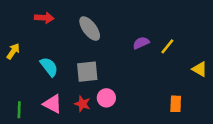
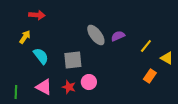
gray ellipse: (90, 29) -> (96, 35), moved
yellow line: (167, 46) -> (146, 46), moved
yellow arrow: (13, 51) -> (25, 37), moved
orange rectangle: (176, 104) -> (150, 76), moved, turned 32

